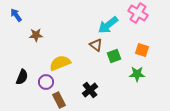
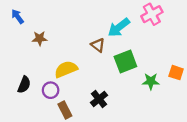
pink cross: (138, 13) -> (152, 14), turned 30
brown triangle: (96, 45) -> (98, 45), moved
orange square: (142, 50) -> (176, 73), moved
green square: (114, 56) -> (125, 62), size x1.5

